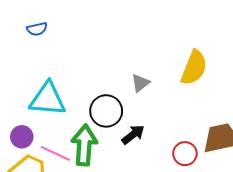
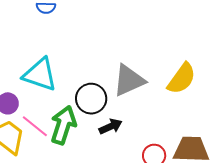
gray triangle: (140, 83) -> (129, 80), size x1.8

